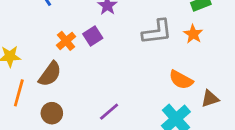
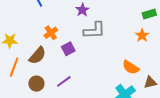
gray L-shape: (157, 32) -> (94, 30), moved
purple square: (93, 36) -> (68, 49), moved
purple line: (109, 112) -> (64, 81), moved

